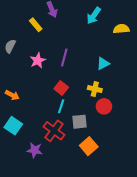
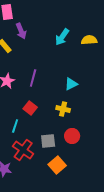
yellow semicircle: (121, 29) -> (89, 40), moved
cyan line: (61, 106) -> (15, 126), moved
red circle: (104, 106) -> (72, 136), moved

